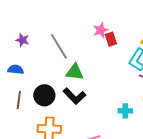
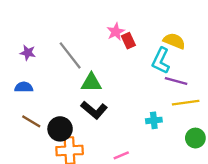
black circle: (44, 95) -> (60, 129), moved
brown line: (19, 100) -> (31, 121), turned -60

